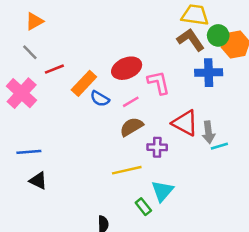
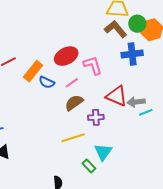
gray arrow: (208, 132) -> (136, 102), turned 96

